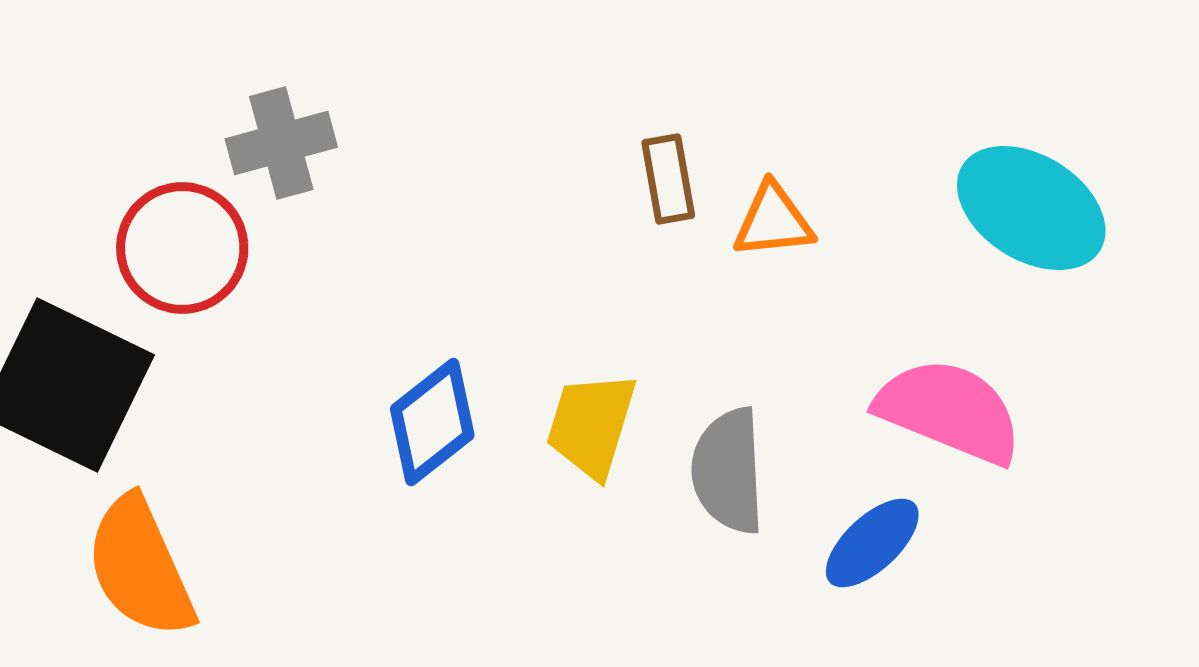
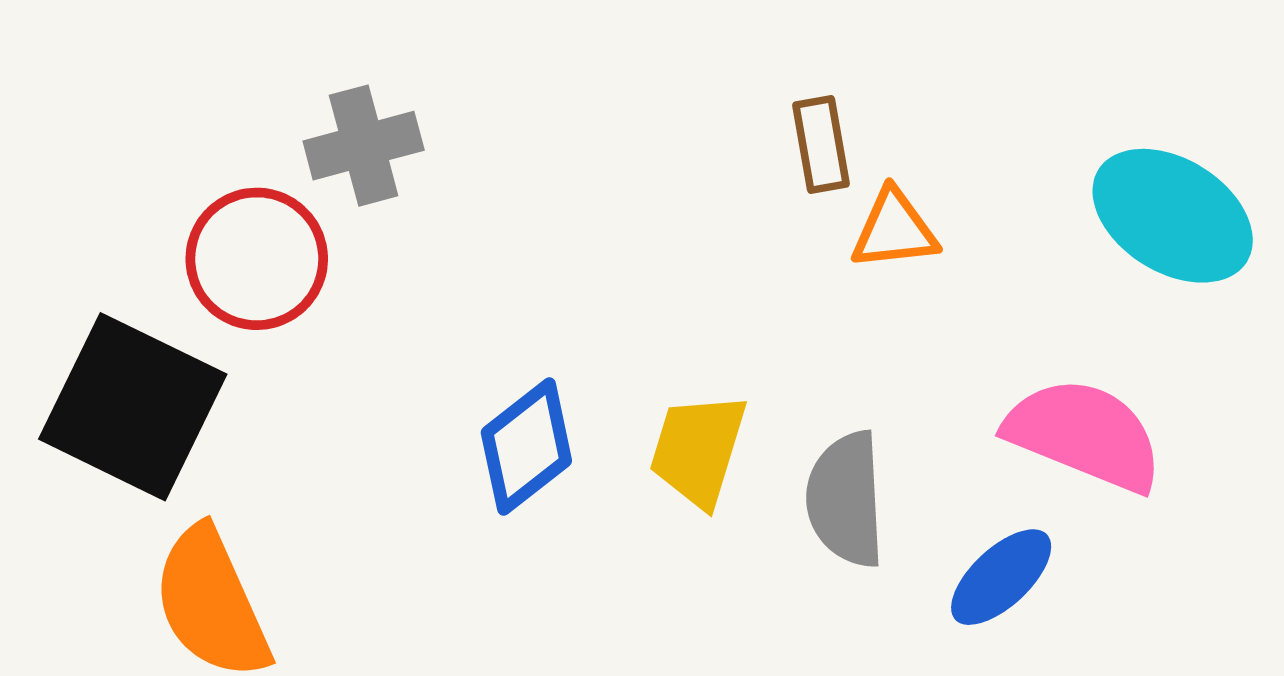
brown rectangle: (668, 179) -> (821, 144), moved

